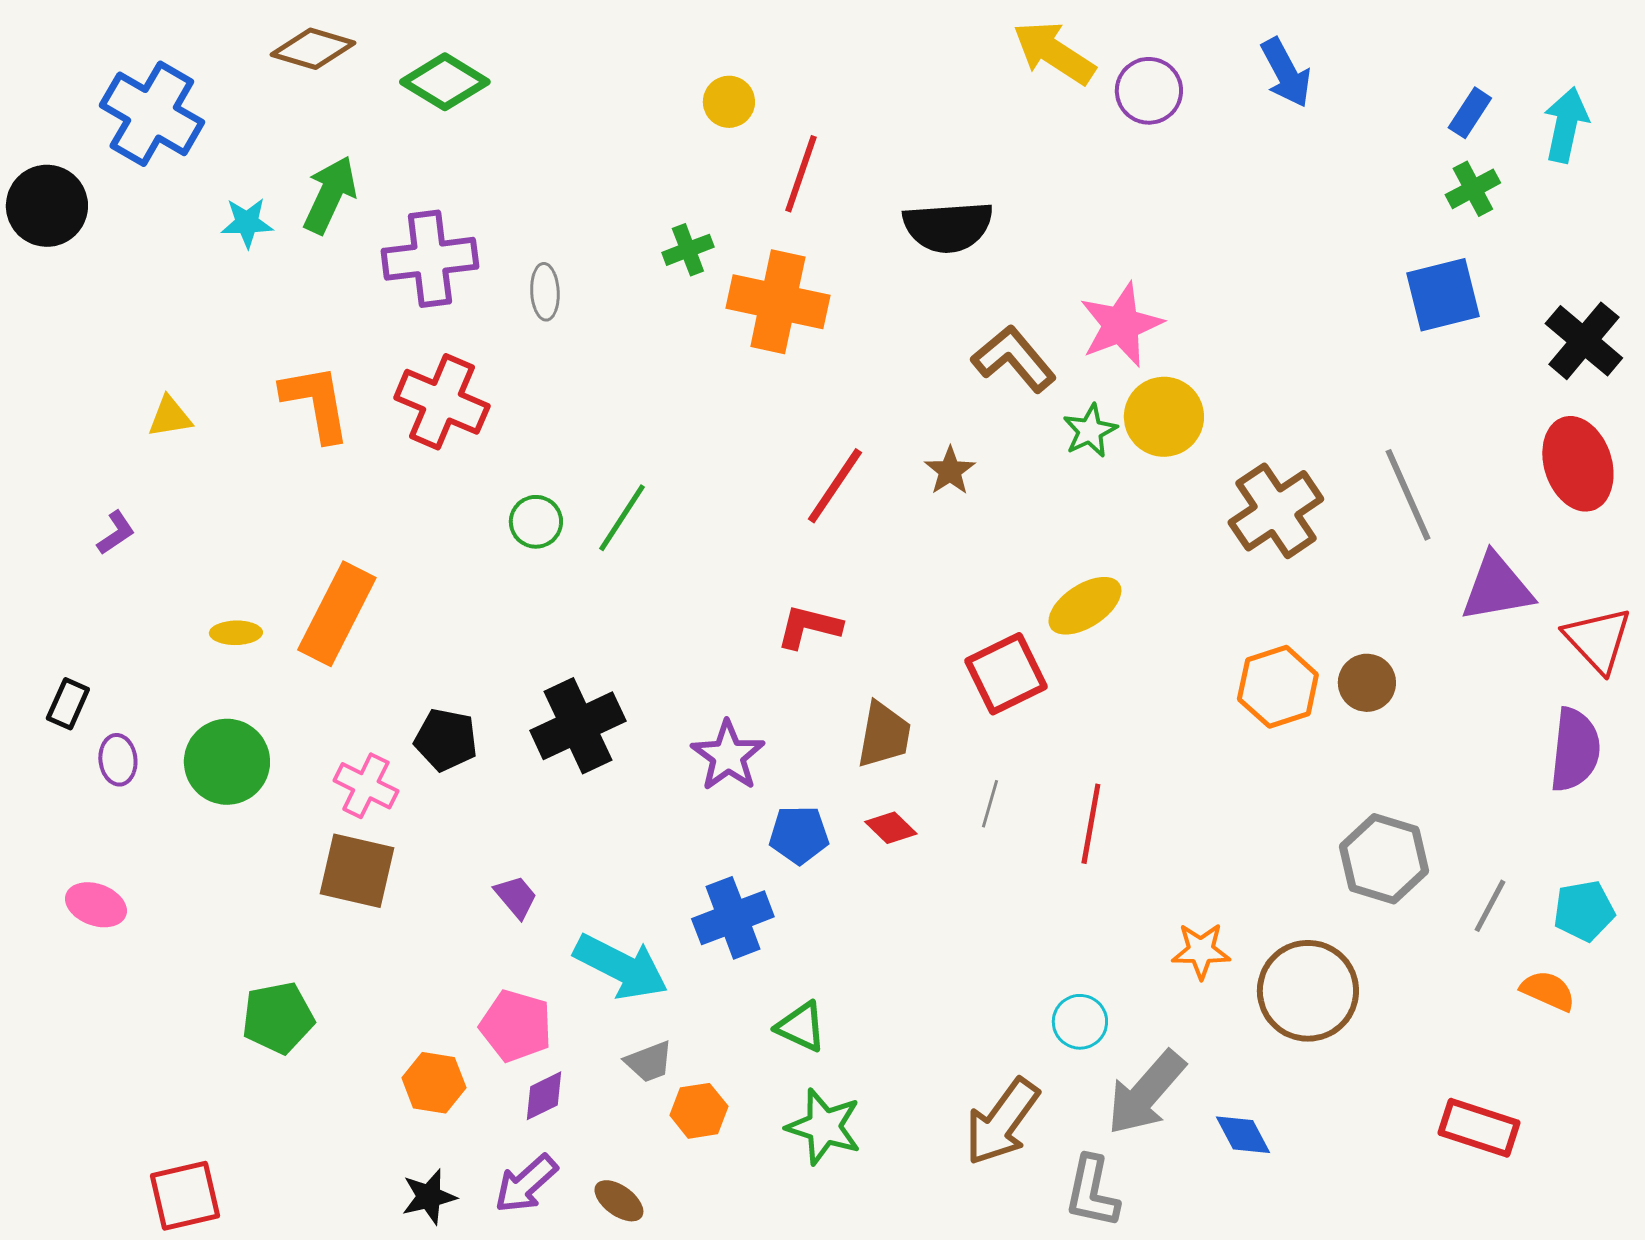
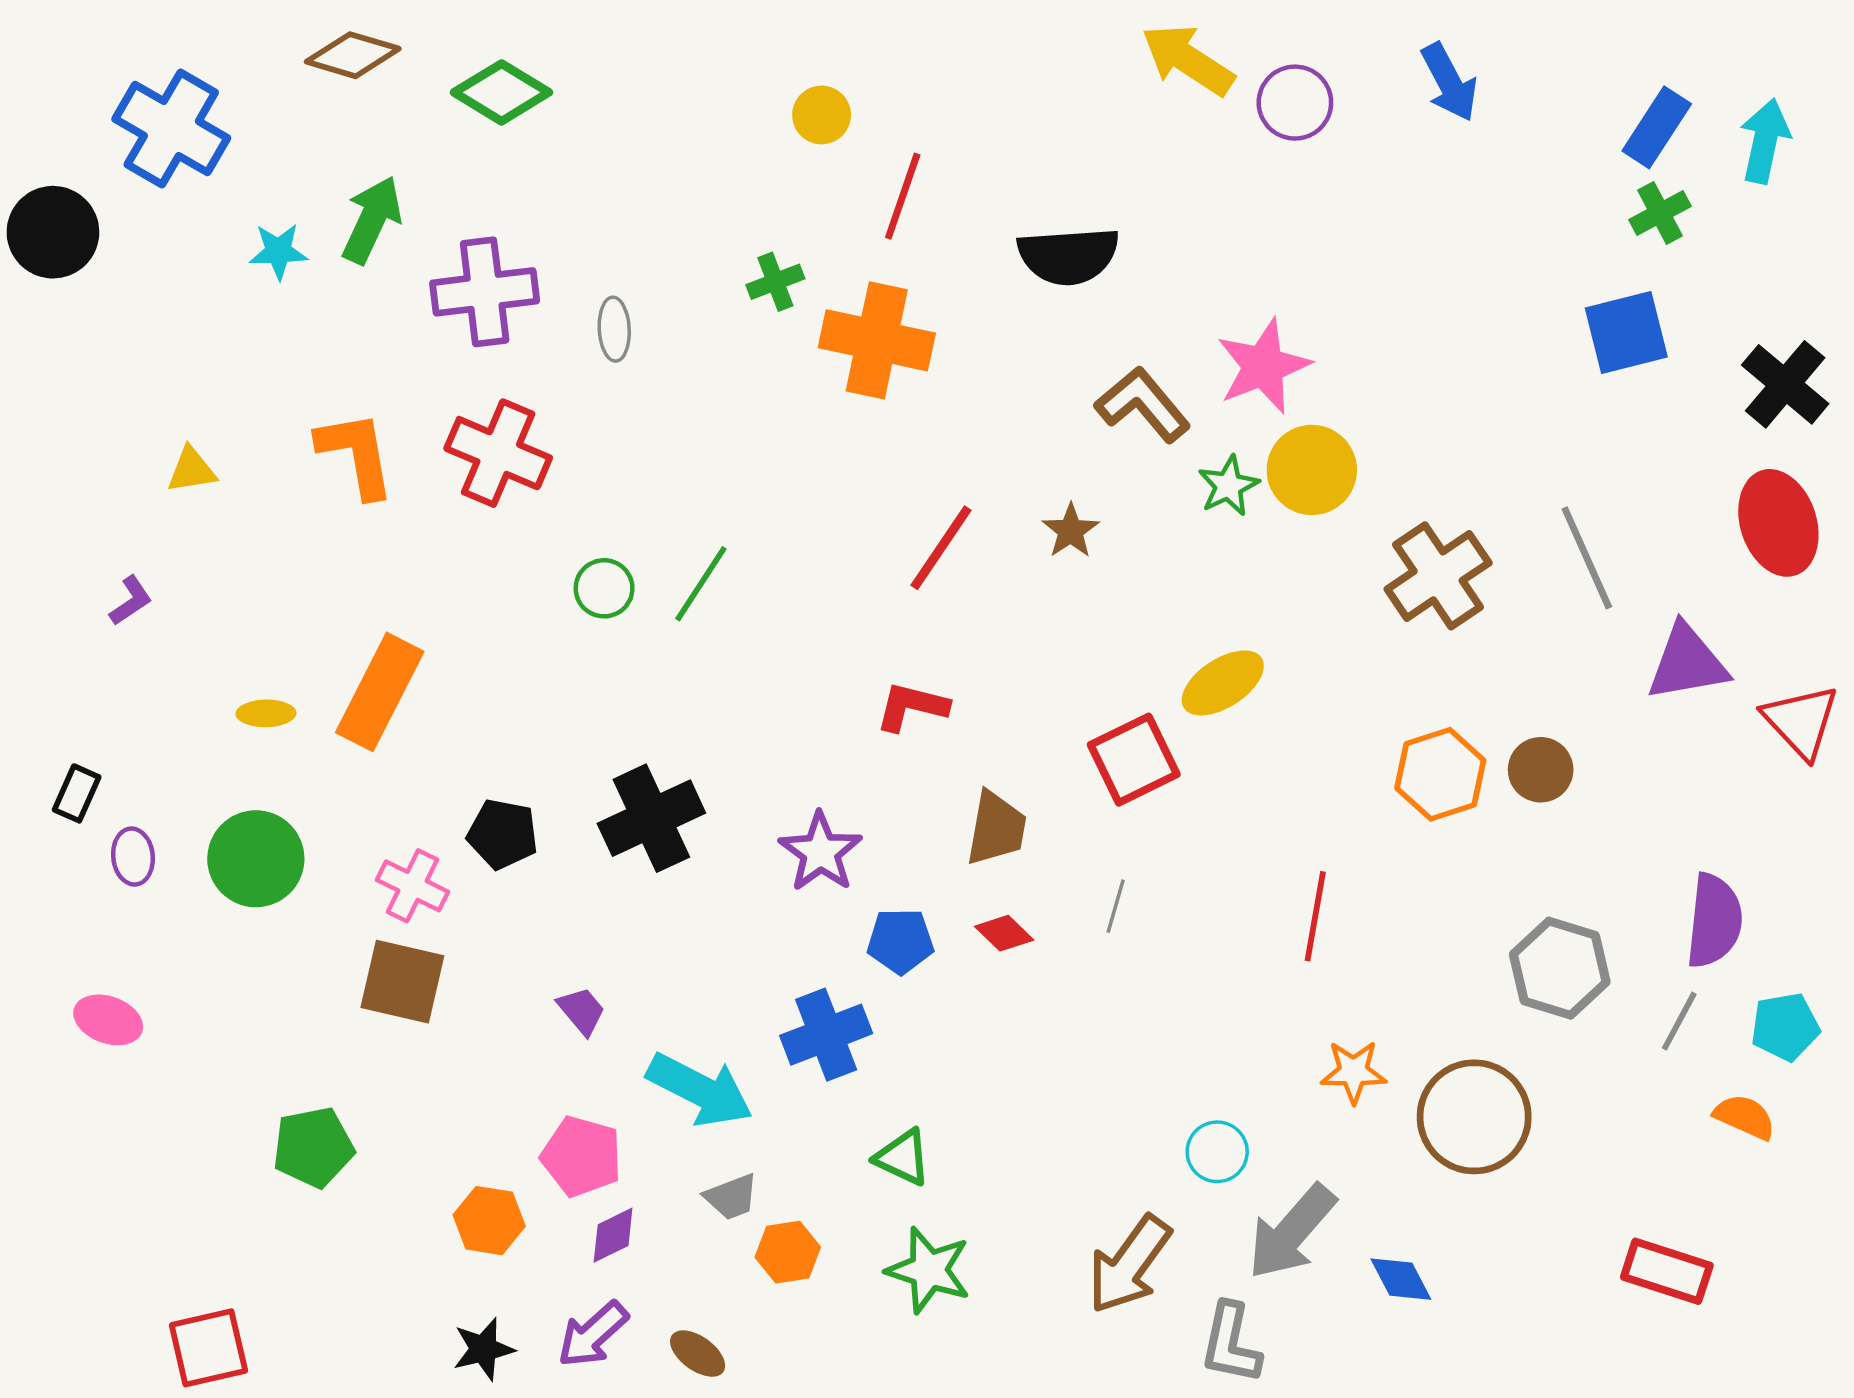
blue rectangle: (1470, 113) -> (1657, 127), size x1.4
purple semicircle: (1575, 750) -> (1714, 921), moved
red line: (1091, 824) -> (1315, 916), moved

